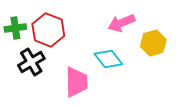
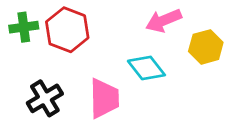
black cross: (31, 62) -> (45, 98), moved

